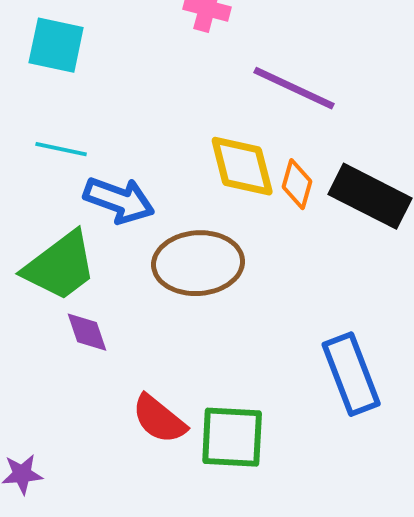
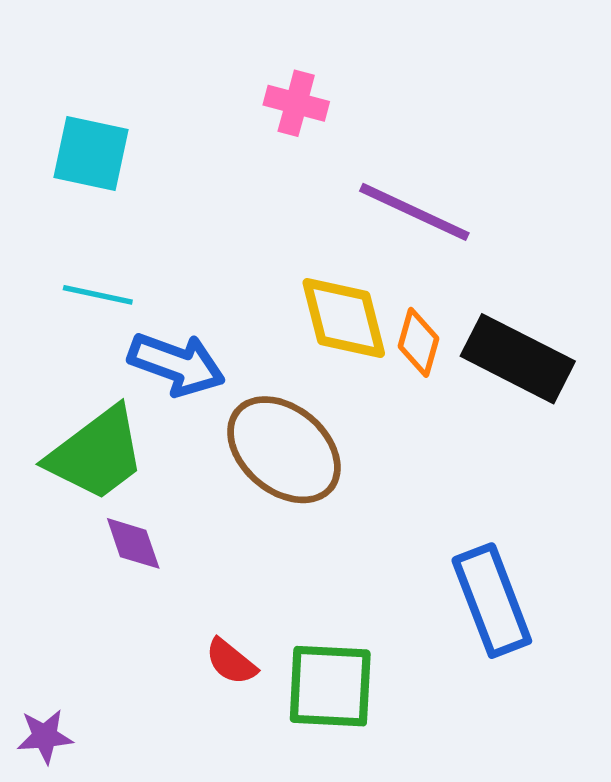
brown ellipse: (198, 263) -> (284, 450), turned 44
red semicircle: (159, 419) -> (231, 662), size x0.7

